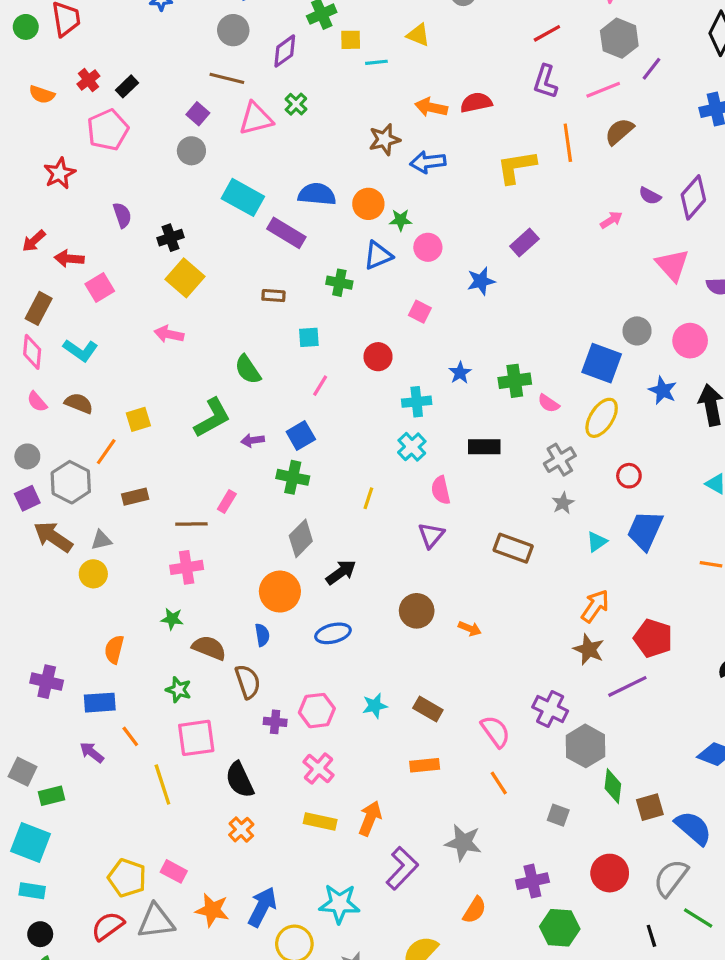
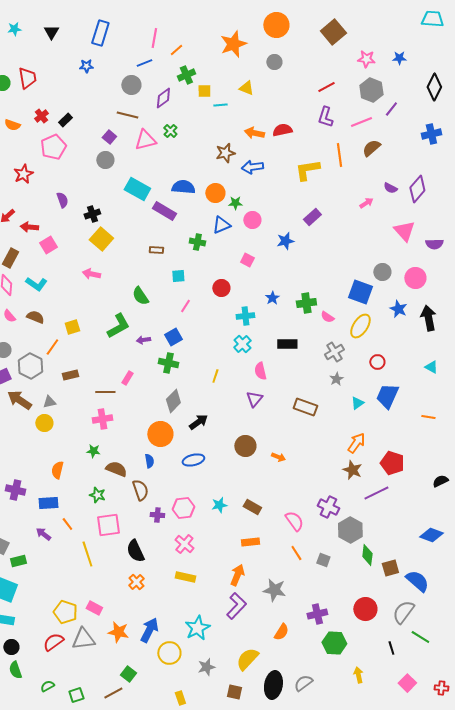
gray square: (558, 815) -> (323, 560), moved
orange arrow: (370, 818) -> (237, 575), moved
cyan star: (339, 904) -> (197, 628), turned -30

